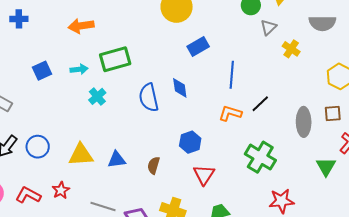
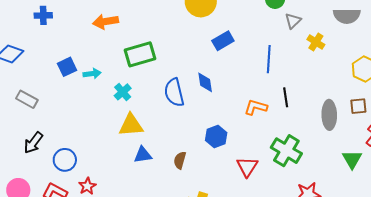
cyan arrow: (79, 69) -> (92, 74), moved
blue line: (232, 75) -> (269, 59), moved
black line: (260, 104) -> (286, 97), turned -54
blue circle: (38, 147) -> (65, 160), moved
yellow triangle: (81, 155) -> (131, 125), moved
red triangle: (204, 175) -> (247, 167), moved

